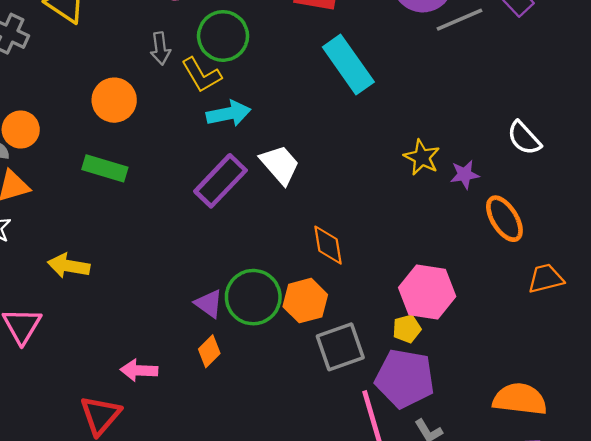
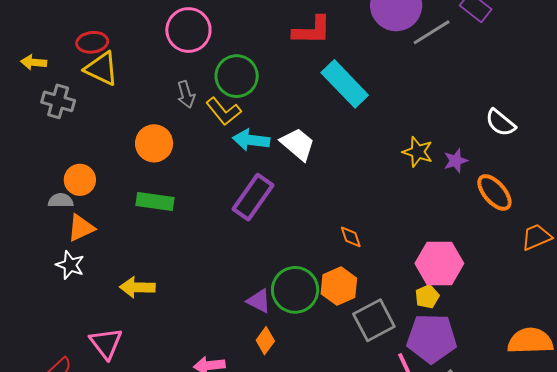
cyan arrow: (229, 114) -> (251, 140), turned -153
white trapezoid: (280, 165) -> (298, 144), moved
orange diamond: (328, 245) -> (351, 237), size x0.7

